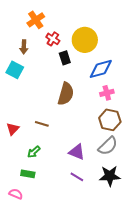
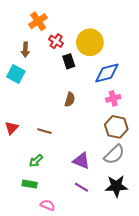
brown semicircle: (66, 94) -> (70, 99), size x0.6
red triangle: (13, 129) -> (12, 128), moved
pink semicircle: (16, 194) -> (48, 205), moved

